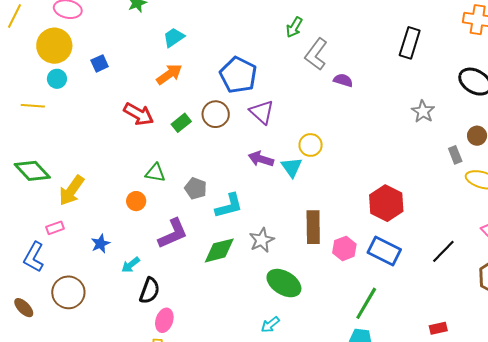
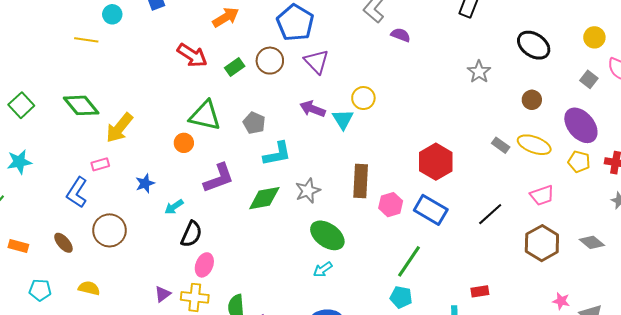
gray rectangle: (455, 155) -> (501, 145), moved, turned -36
green triangle: (155, 173) -> (205, 116), size x1.6
gray pentagon: (196, 188) -> (254, 123), moved
cyan arrow: (270, 325) -> (323, 269), moved

